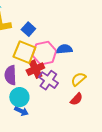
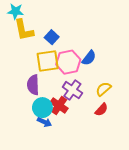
blue semicircle: (64, 49) -> (89, 58), turned 133
yellow square: (24, 52) -> (48, 61), turned -30
red cross: (35, 69) -> (59, 106), moved, turned -30

